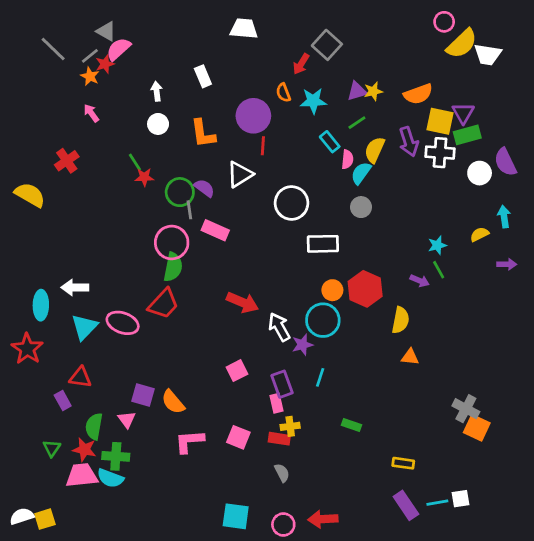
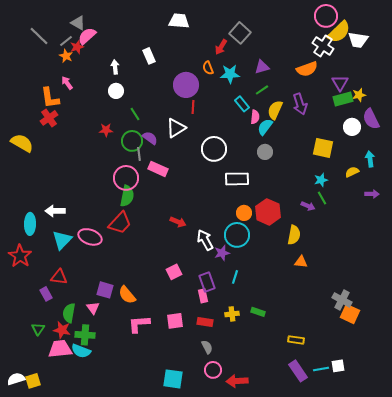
pink circle: (444, 22) -> (326, 16), size x1.5
yellow star: (373, 91) -> (359, 95), moved
yellow square: (440, 121) -> (323, 148), moved
orange L-shape: (203, 134) -> (50, 98), moved
white cross: (440, 153) -> (323, 46), moved, turned 30
green line: (135, 162) -> (135, 114), moved
red arrow: (242, 302) -> (178, 222), size x0.7
yellow cross: (290, 426) -> (232, 314), moved
pink square: (238, 437) -> (175, 321), turned -30
pink circle: (283, 524) -> (213, 370), moved

